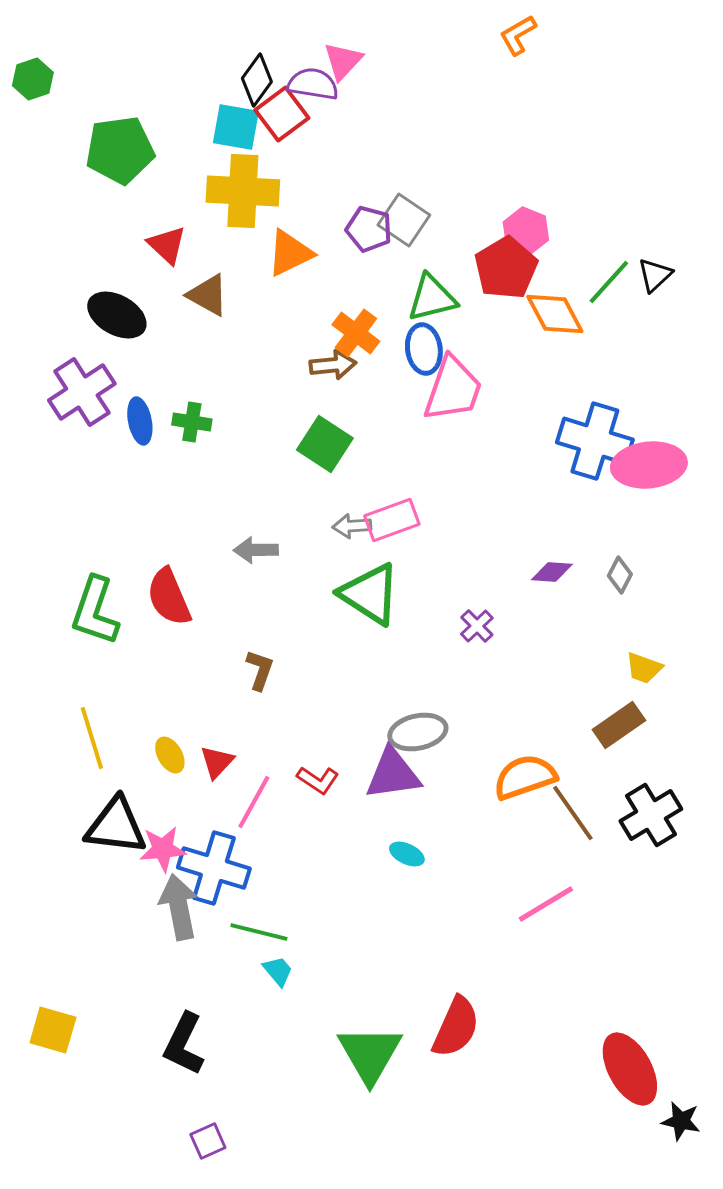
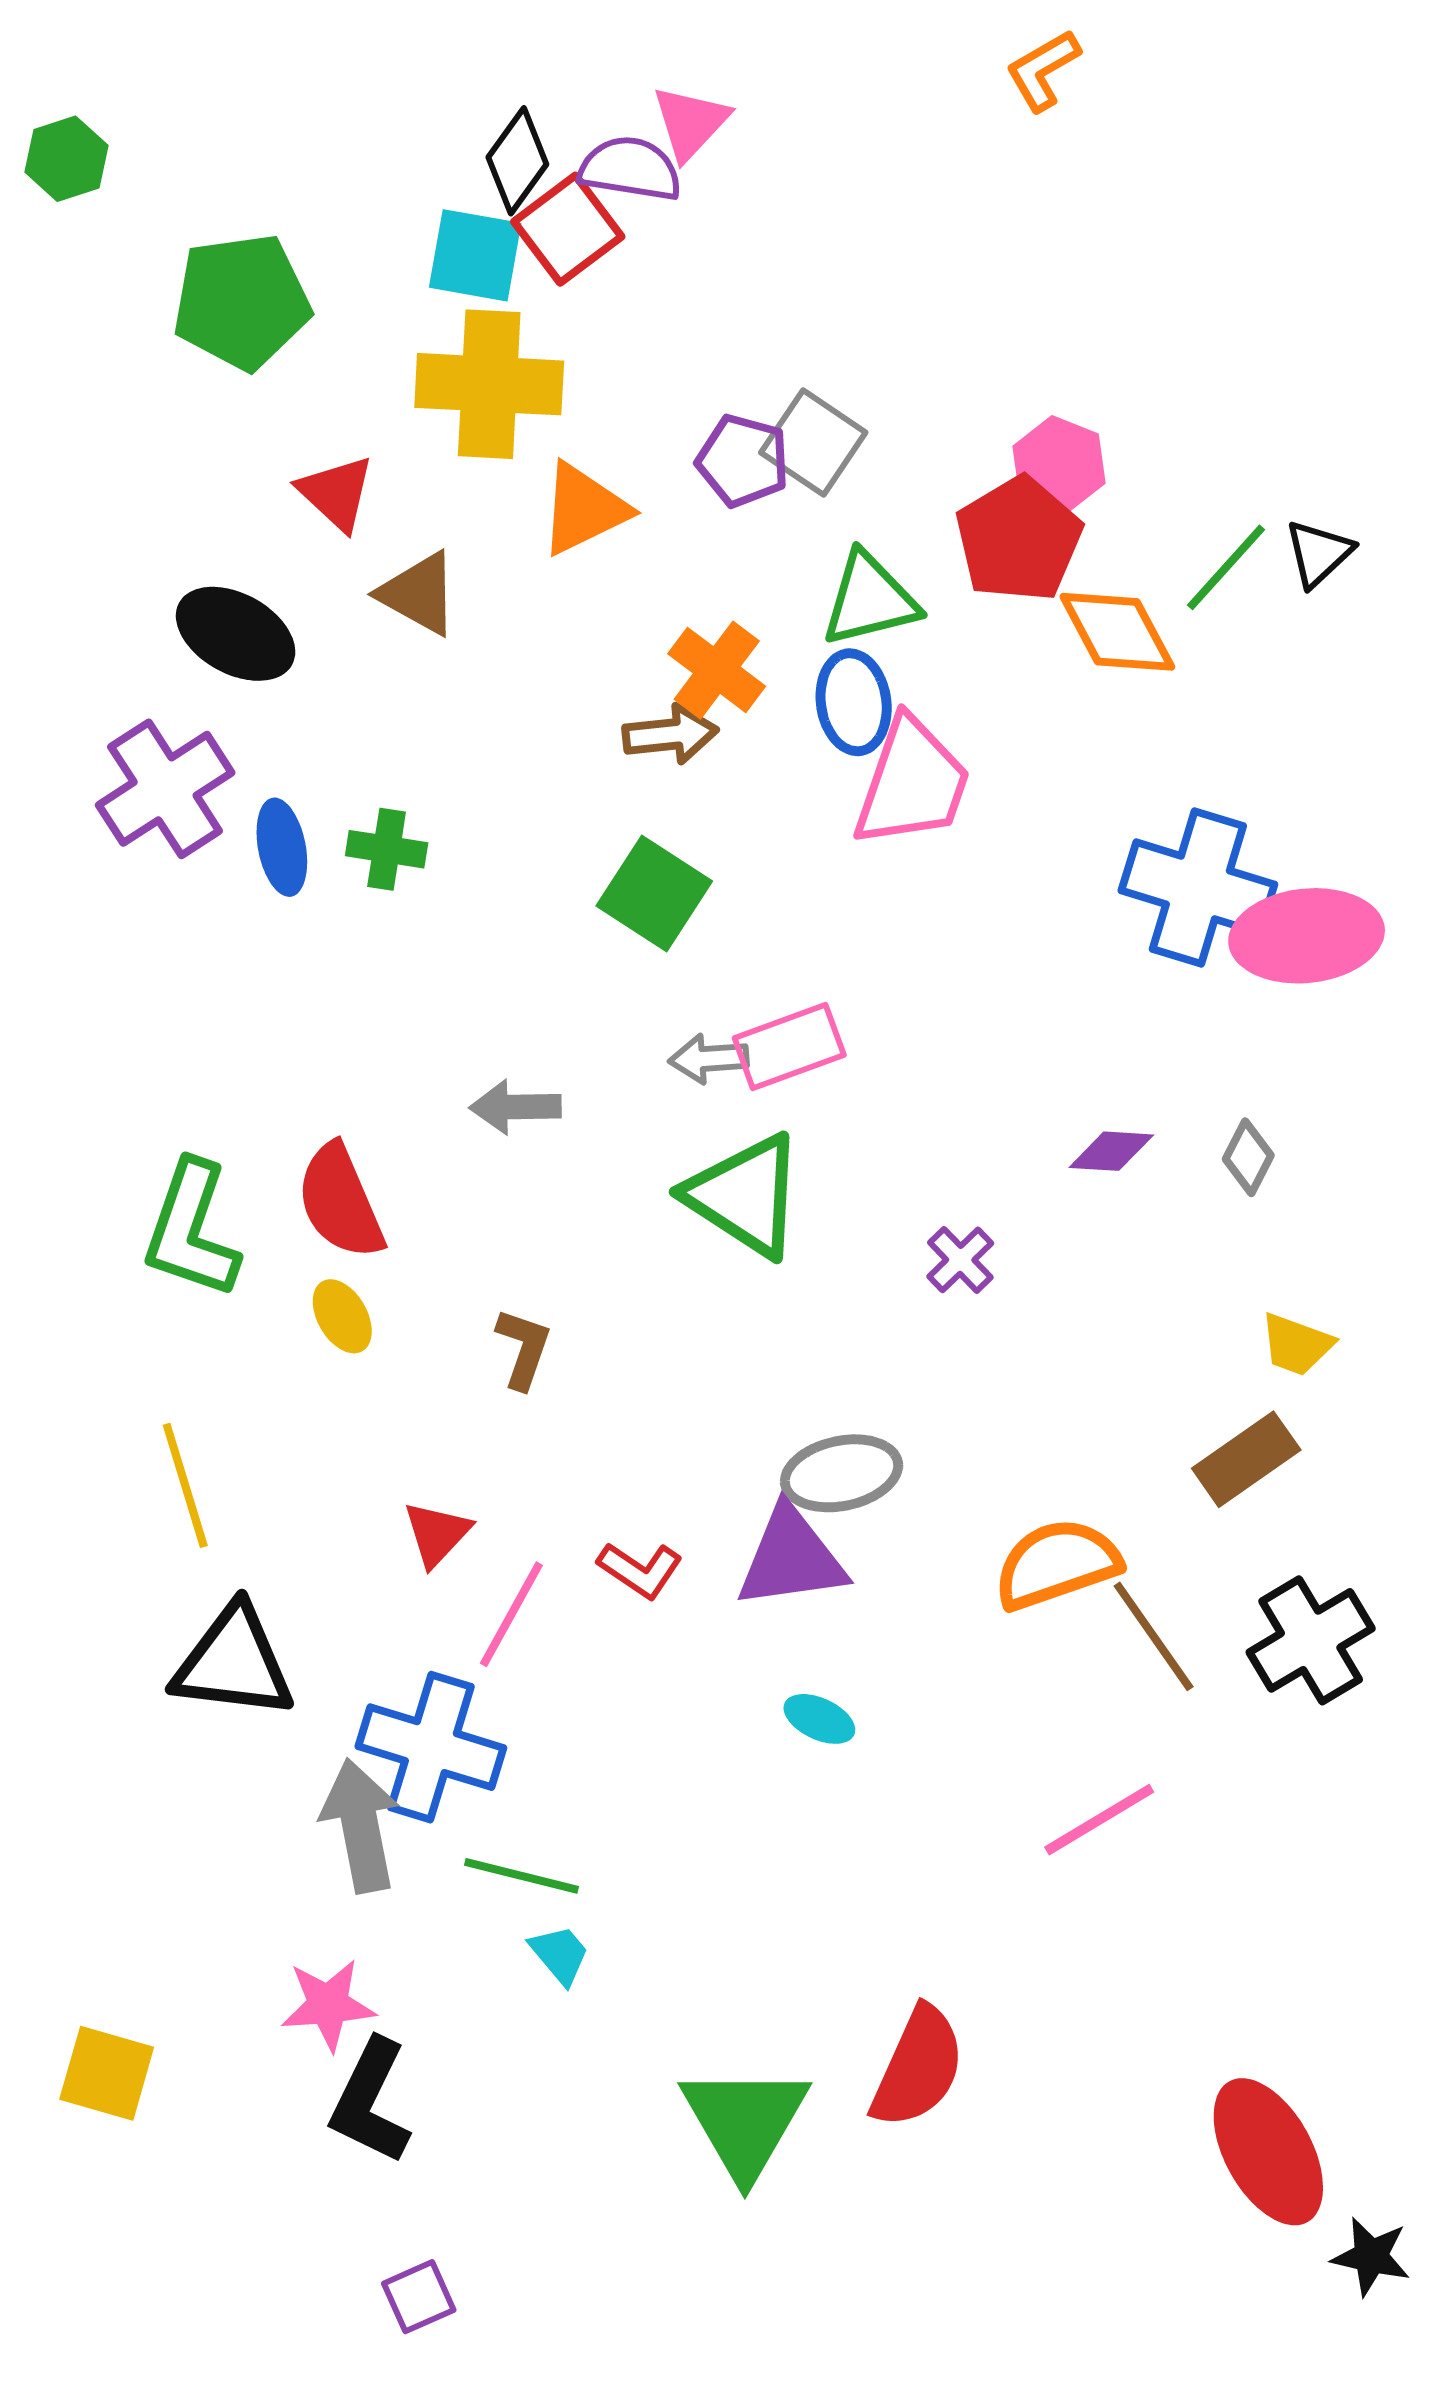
yellow ellipse: (170, 755) -> (342, 1316), moved
pink star: (163, 849) -> (328, 2005), moved

